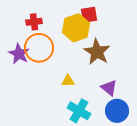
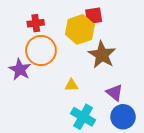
purple star: (19, 54) -> (20, 69), moved

